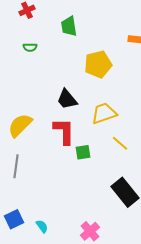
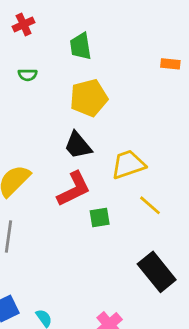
yellow pentagon: (98, 64) -> (89, 98), moved
red L-shape: (64, 131) -> (74, 189), turned 64

